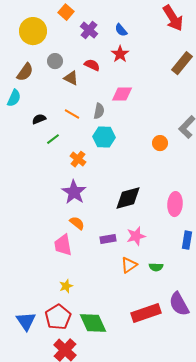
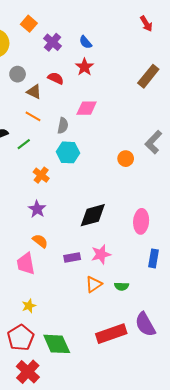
red arrow: (173, 18) -> (146, 24), moved, size x0.6
orange line: (72, 114) -> (33, 116), moved
green line: (53, 139) -> (24, 144), moved
purple star: (74, 192) -> (37, 209), size x0.7

